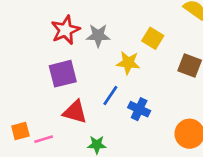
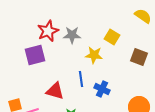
purple square: (63, 74) -> (35, 55), moved
blue line: (110, 96) -> (81, 79), turned -42

